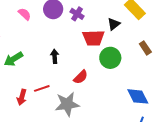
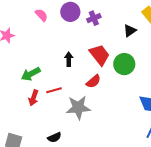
purple cross: (77, 14) -> (94, 18), turned 32
red trapezoid: (93, 38) -> (100, 55), moved, turned -130
green arrow: (14, 59) -> (31, 74), moved

